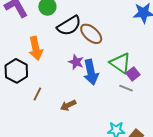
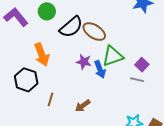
green triangle: (120, 63) -> (113, 56), moved, turned -45
blue arrow: (91, 72) -> (100, 69), size x0.7

